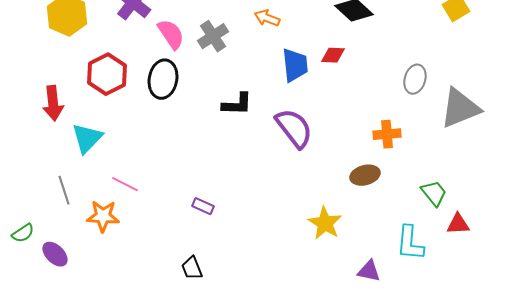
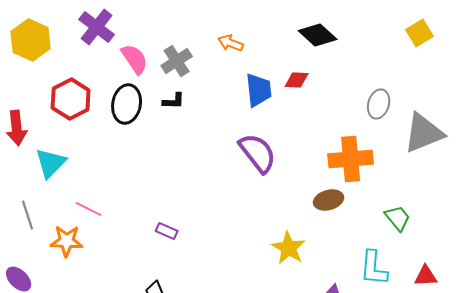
black L-shape: (237, 104) -> (174, 101), moved, size x0.7
orange cross: (387, 134) -> (351, 159), size x1.6
red triangle: (458, 224) -> (426, 276), moved

